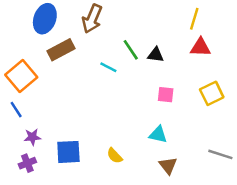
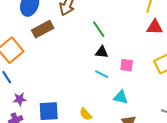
black triangle: (156, 55) -> (102, 52), moved
cyan line: (108, 67) -> (102, 74), moved

